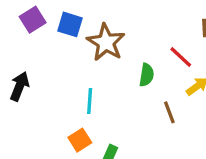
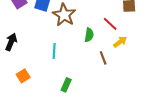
orange square: (80, 140) -> (23, 76), moved

